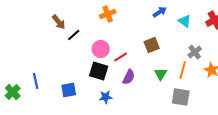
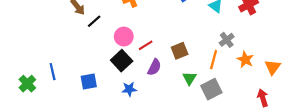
brown square: (152, 45) -> (180, 51), moved
black square: (99, 71) -> (122, 61), turned 30
green triangle: (161, 74) -> (189, 78), moved
gray square: (181, 97) -> (211, 89), turned -36

